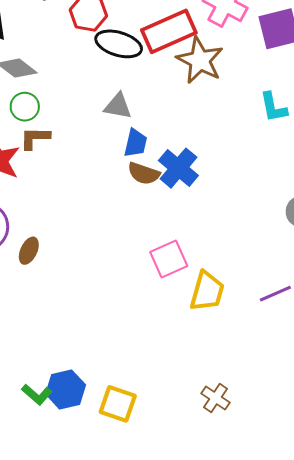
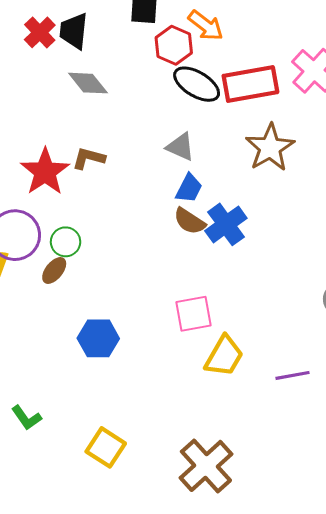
brown star: (200, 60) -> (270, 148), moved
green circle: (25, 107) -> (66, 242), moved
blue hexagon: (66, 389) -> (98, 338), moved
brown cross: (216, 398) -> (206, 466), size x1.8

